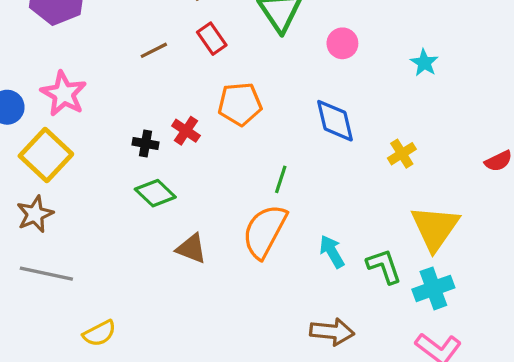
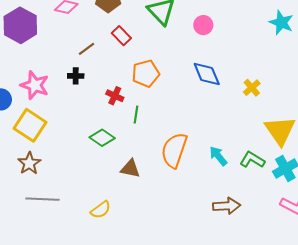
cyan star: (424, 63) -> (281, 23), moved, size x1.4
black cross: (146, 144) -> (76, 76), moved
green line: (281, 179) -> (136, 115), moved
green L-shape: (384, 266) -> (252, 160), turned -30
yellow semicircle: (99, 333) -> (101, 210), moved

